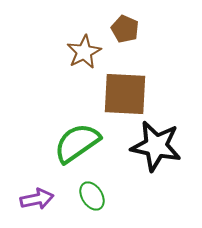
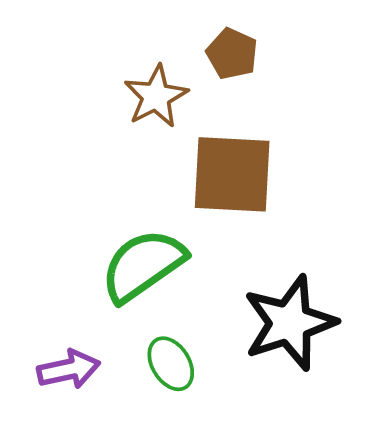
black star: (156, 146) -> (290, 323), moved, turned -30

